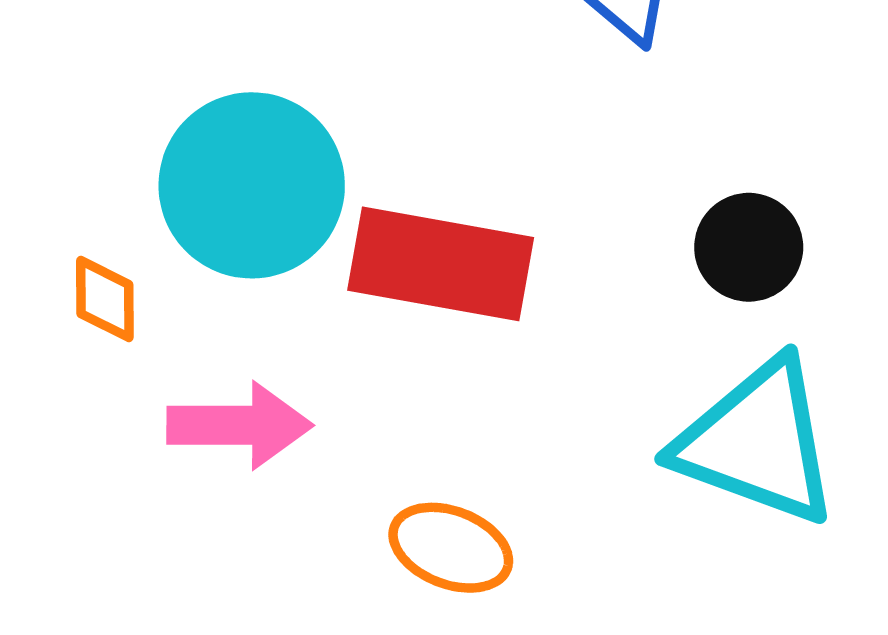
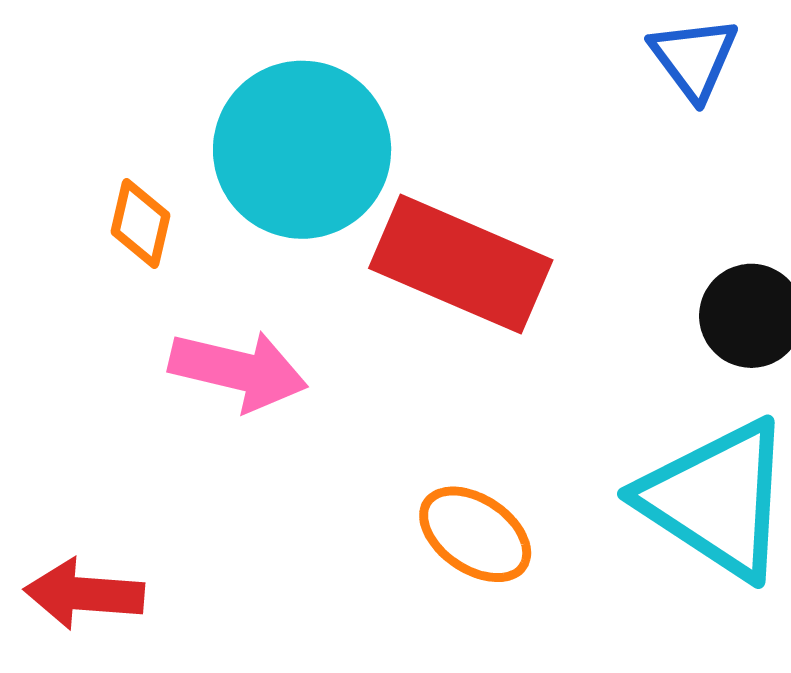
orange ellipse: (451, 548) -> (475, 534), moved

